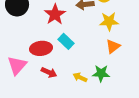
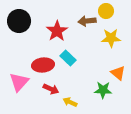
orange triangle: (113, 46) -> (118, 73), moved, turned -42
yellow arrow: (80, 77) -> (70, 102), moved

